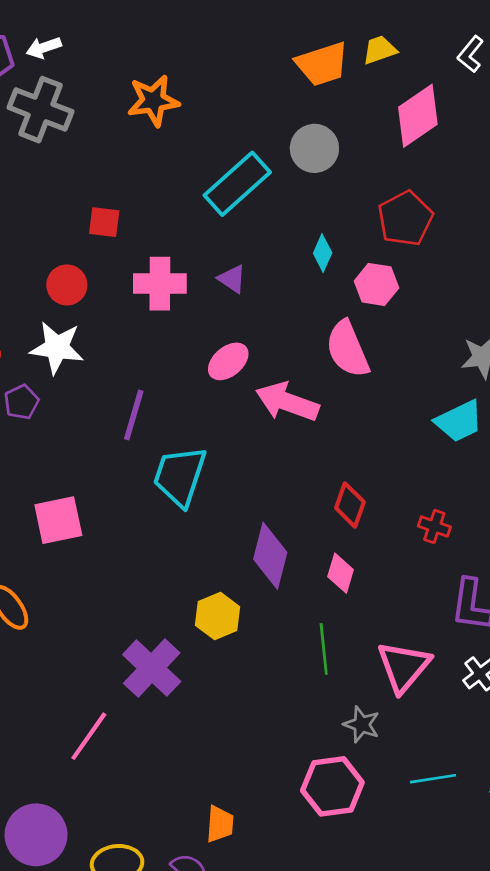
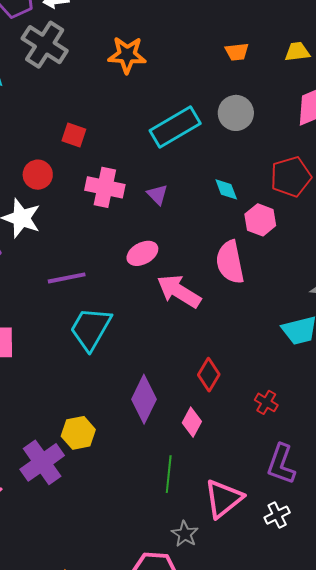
orange trapezoid: (322, 64) -> (237, 52), moved, size x0.6
cyan diamond: (323, 253) -> (226, 189), turned -56
purple line: (134, 415) -> (67, 278), turned 51
yellow hexagon: (218, 616) -> (78, 433), moved

